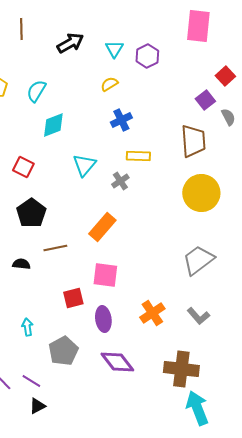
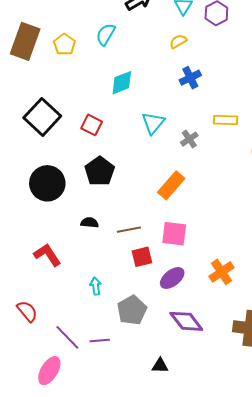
cyan semicircle: (36, 91) -> (106, 34), moved
yellow rectangle: (138, 156) -> (226, 120), moved
brown line: (55, 248) -> (129, 230), moved
purple ellipse: (103, 319) -> (172, 278), turned 60
purple line: (31, 381) -> (100, 340), turned -36
black triangle: (37, 406) -> (160, 366), moved, turned 30

